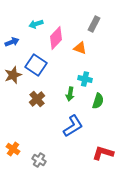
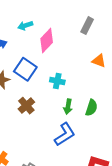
orange triangle: (80, 48) -> (99, 61), moved
cyan cross: (85, 79) -> (57, 81), moved
green arrow: (70, 94) -> (68, 107), moved

